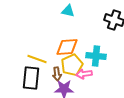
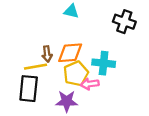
yellow line: (37, 59) -> (36, 67), turned -30
brown arrow: (57, 74) -> (47, 54), moved

